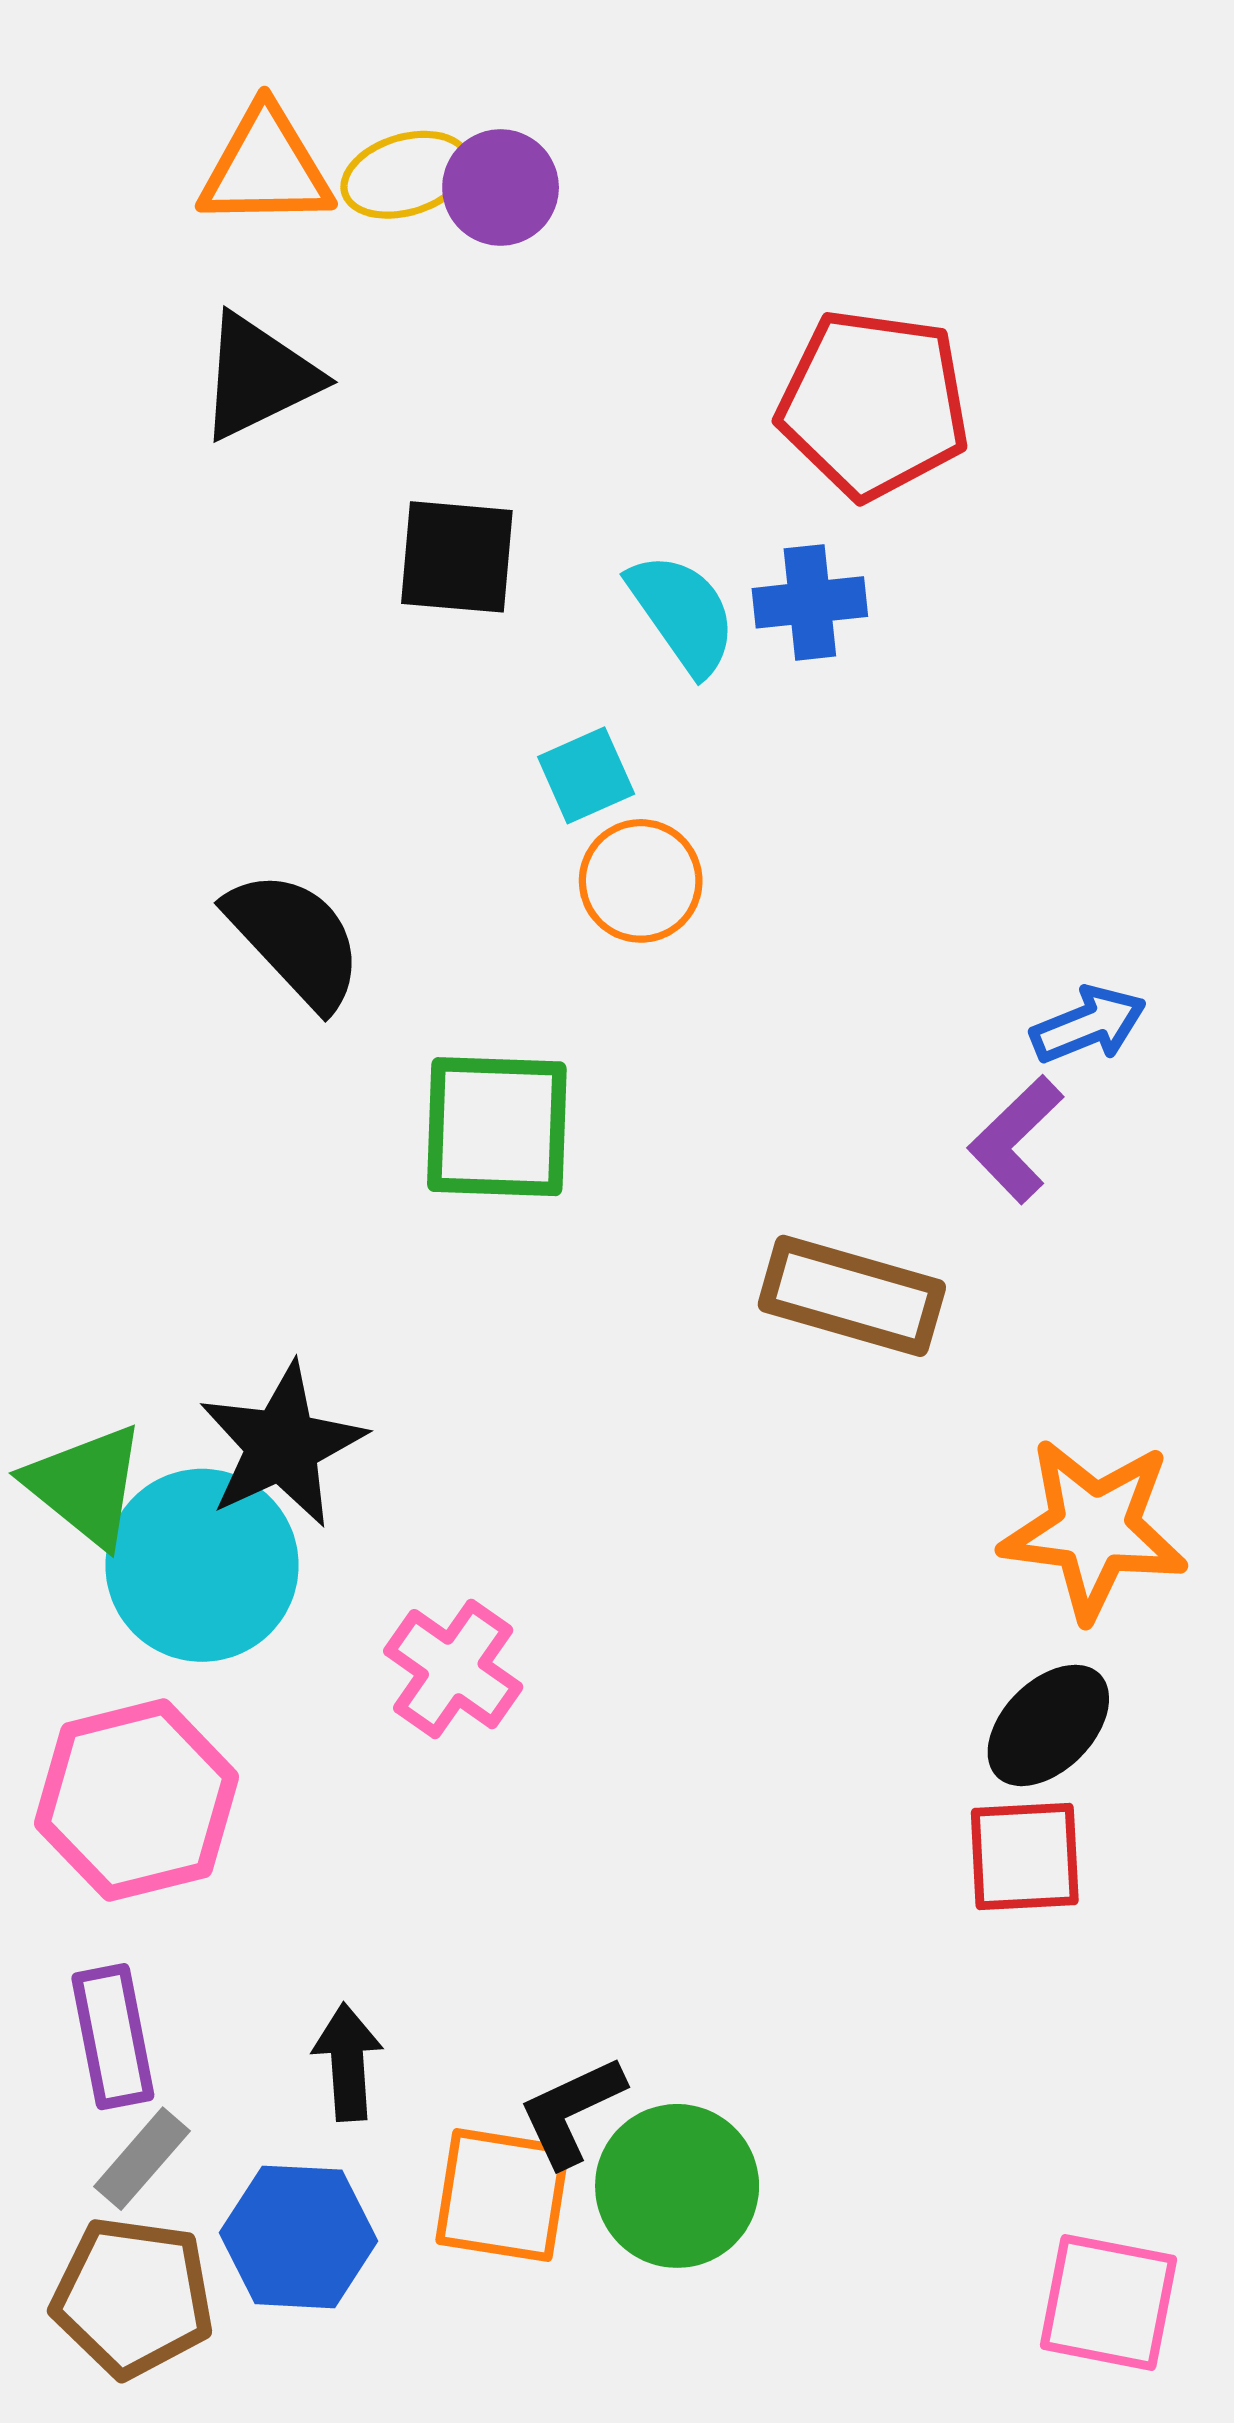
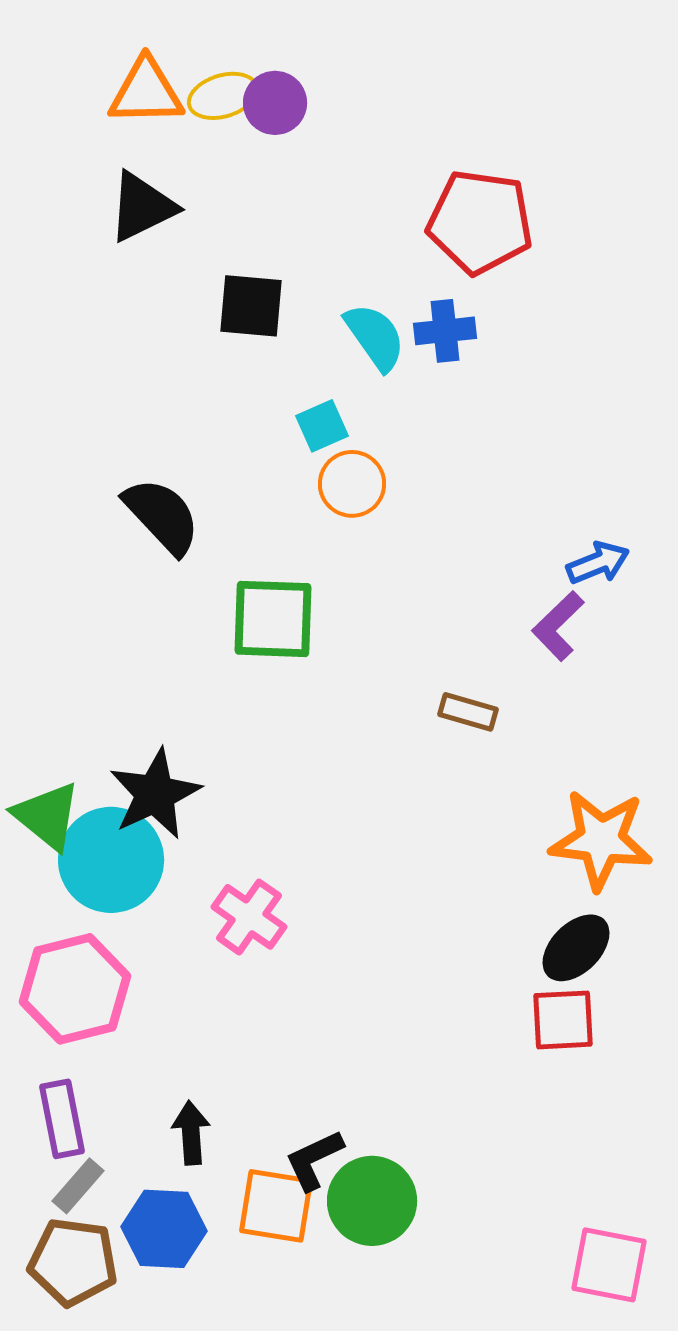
brown rectangle: (852, 1296) -> (468, 712), size x0.6

